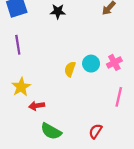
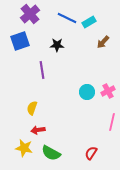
purple line: (18, 45) -> (42, 70), moved
yellow semicircle: (70, 69) -> (32, 108), moved
yellow star: (21, 87) -> (24, 148), moved, turned -30

